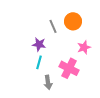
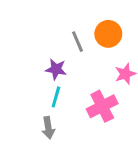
pink cross: (69, 68) -> (102, 106), turned 36
gray arrow: (48, 82) -> (48, 128), moved

